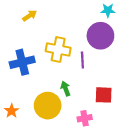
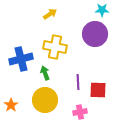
yellow arrow: (30, 16) -> (50, 14), moved
purple line: (82, 60) -> (78, 82), moved
green arrow: (66, 89) -> (45, 73), moved

